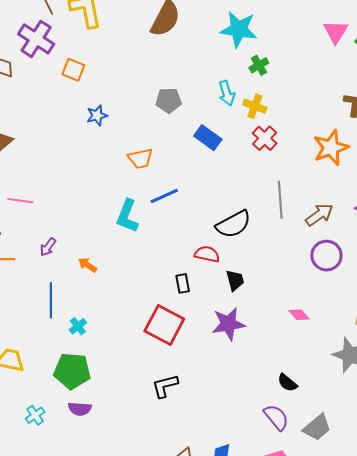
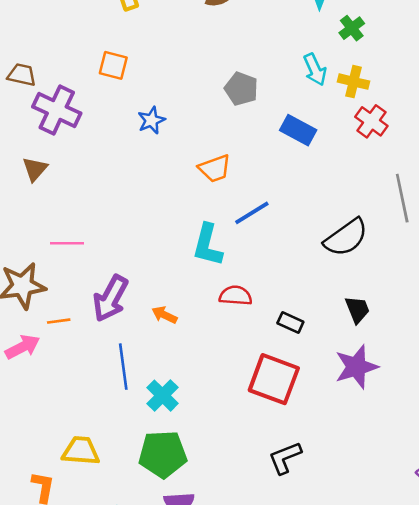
purple cross: (36, 39) -> (57, 110), moved
gray pentagon: (169, 100) -> (241, 89), turned 30
purple arrow: (48, 247) -> (110, 298), size x1.8
red semicircle: (207, 254) -> (236, 296), moved
black rectangle: (183, 283) -> (290, 323), turned -48
cyan cross: (78, 326) -> (163, 396), size x1.4

